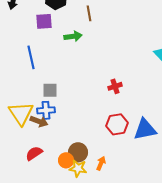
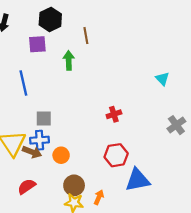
green arrow: (73, 36) -> (69, 60), turned -84
blue triangle: (145, 129) -> (138, 180), moved
orange circle: (66, 160) -> (61, 155), moved

